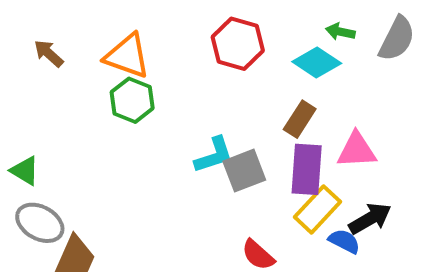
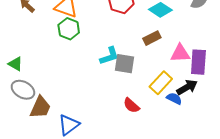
brown rectangle: (300, 119) -> (152, 38), turned 30
purple rectangle: (307, 169) -> (198, 62), moved
gray square: (244, 171) -> (124, 64), turned 30

